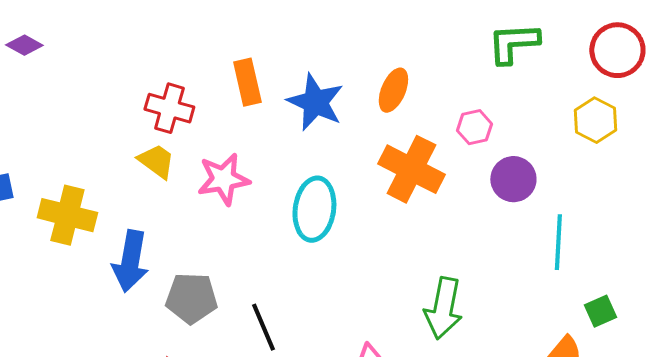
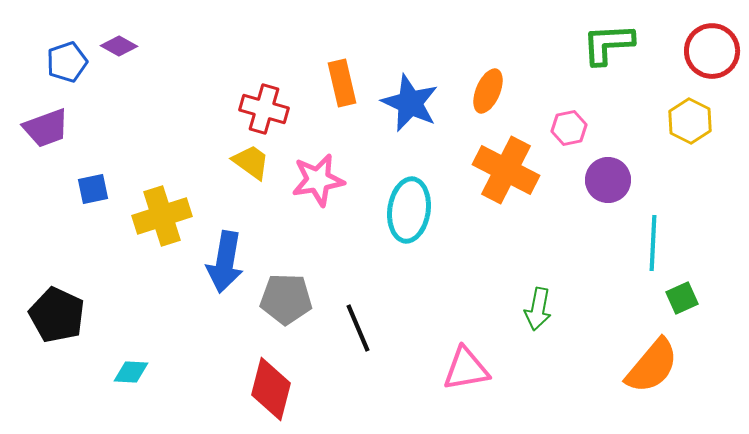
yellow cross: (67, 215) -> (162, 216), turned -32
green arrow: (443, 308) -> (538, 309), size x0.7
green square: (600, 311) -> (682, 298), moved

